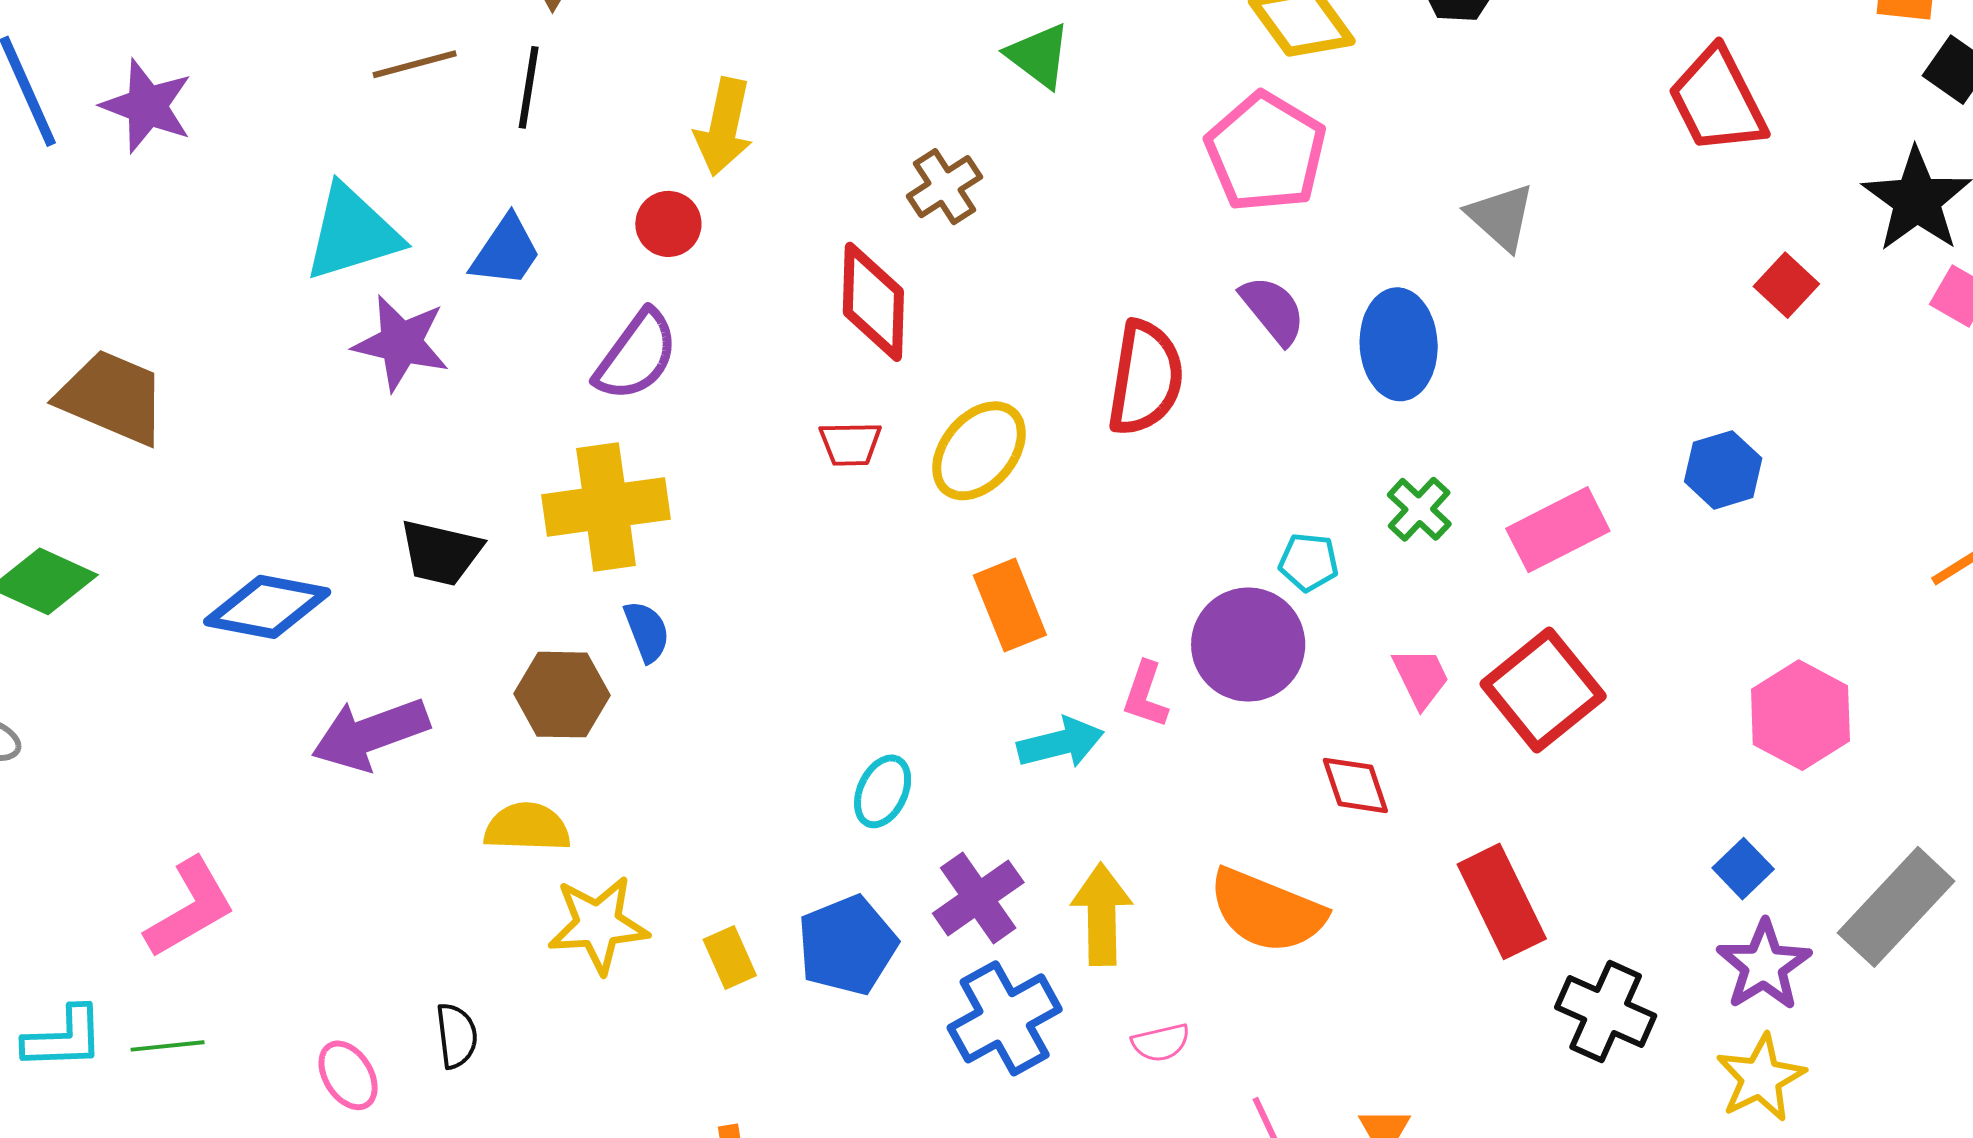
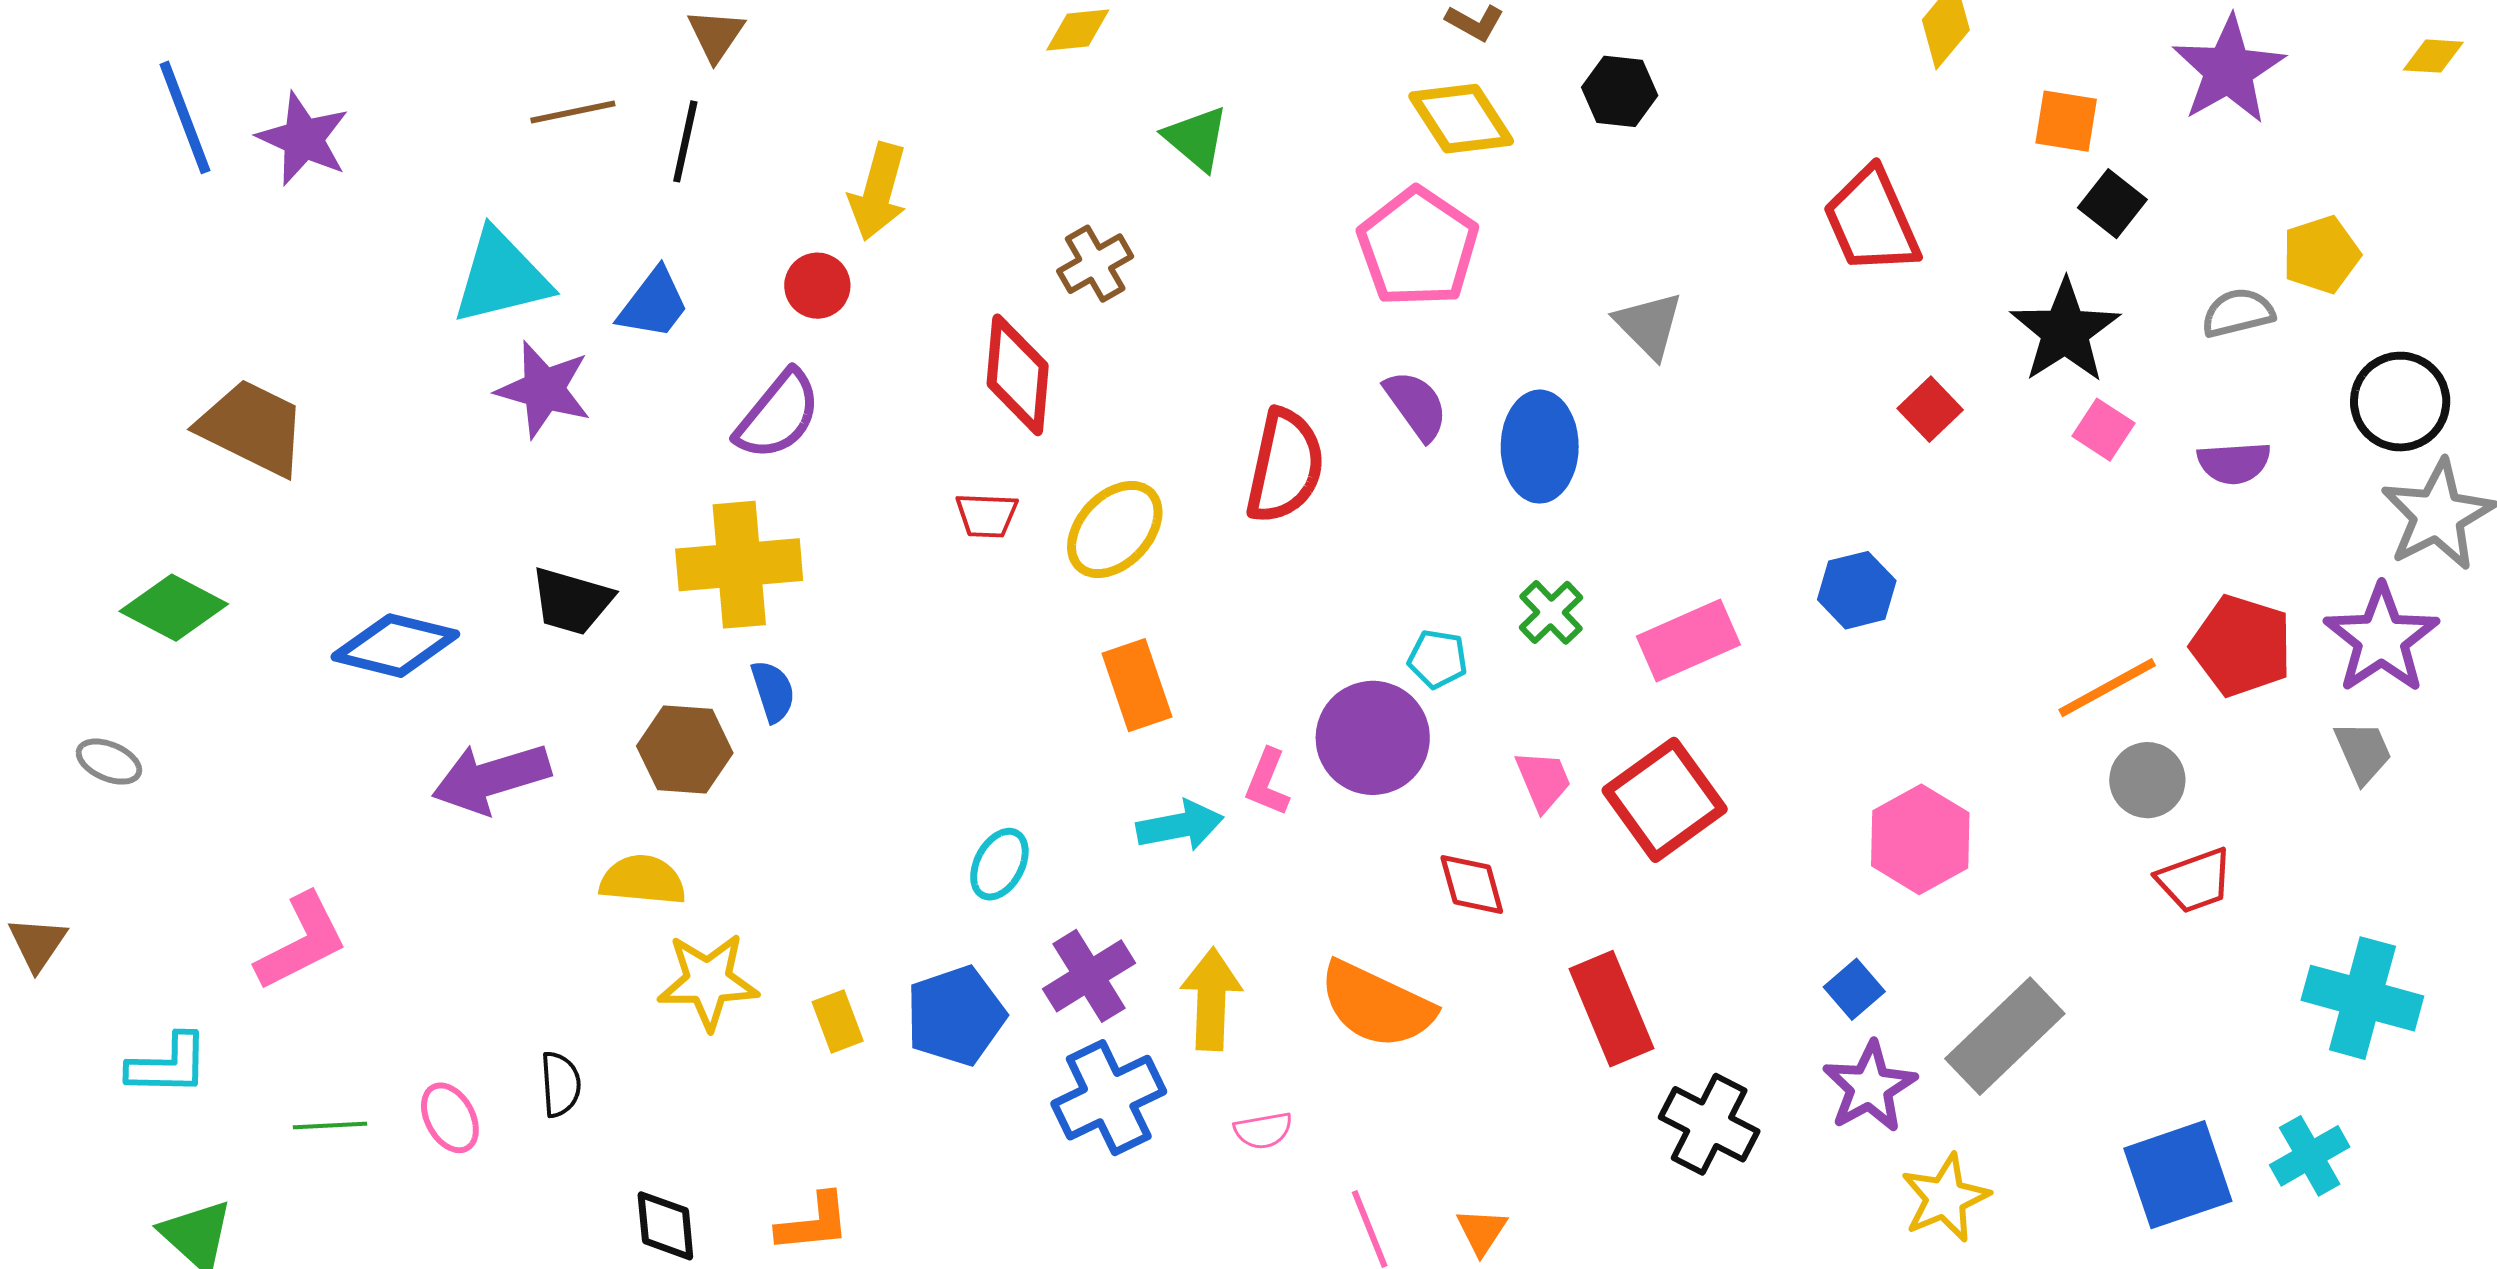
green line: (168, 1046) -> (330, 1126), moved
yellow star: (1761, 1078) -> (1945, 1198), moved

